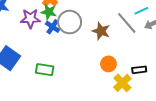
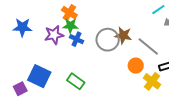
gray circle: (70, 22) -> (108, 40), moved
gray line: (127, 23) -> (148, 47), moved
green rectangle: (45, 70) -> (76, 81), turned 36

